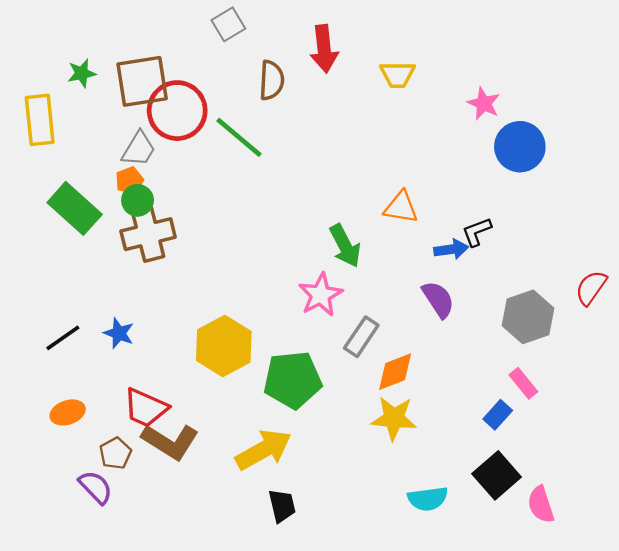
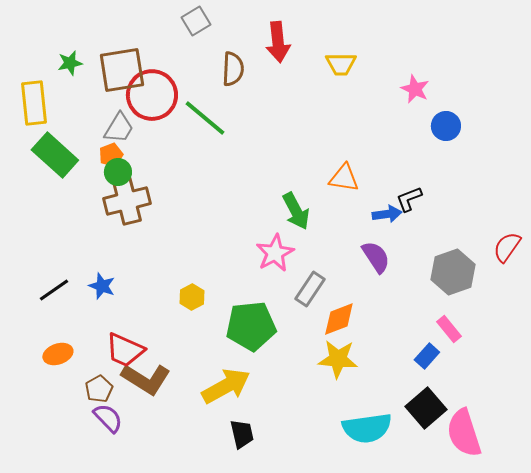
blue circle: (520, 147) -> (446, 126), size x0.7
green rectangle: (75, 208) -> (55, 155), moved
yellow hexagon: (224, 346) -> (192, 297), size x0.5
purple semicircle: (96, 487) -> (108, 418), moved
cyan semicircle: (428, 499) -> (367, 428), size x1.4
pink semicircle: (541, 505) -> (464, 433), size x1.5

